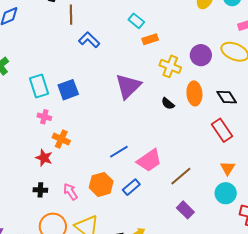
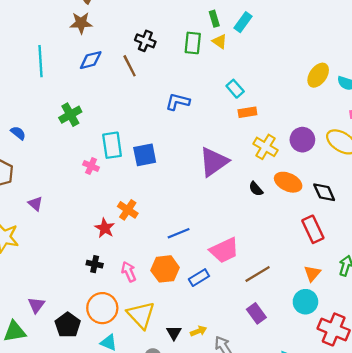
brown line: (71, 15) -> (130, 66), moved, turned -36
blue L-shape: (89, 40) -> (178, 102), turned -40
orange ellipse: (194, 93) -> (288, 182), turned -70
pink cross: (44, 117) -> (91, 166), moved
blue line: (119, 152) -> (179, 233), moved

